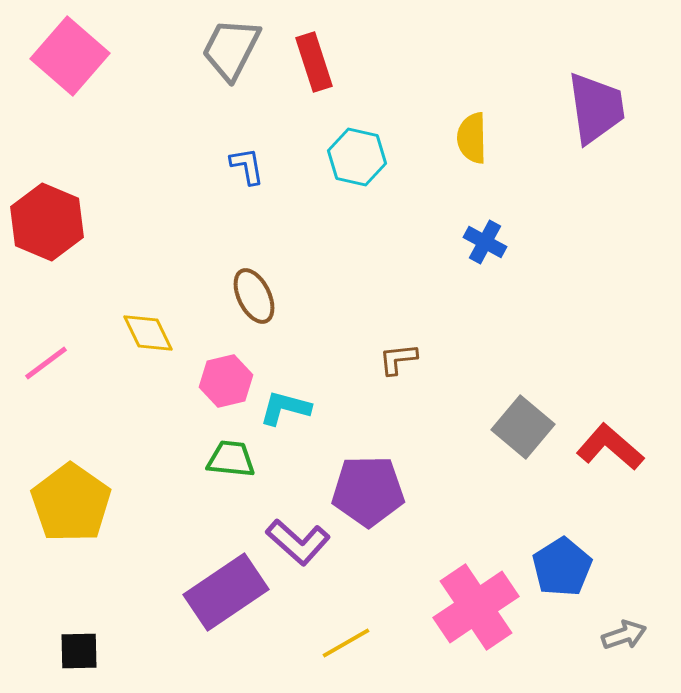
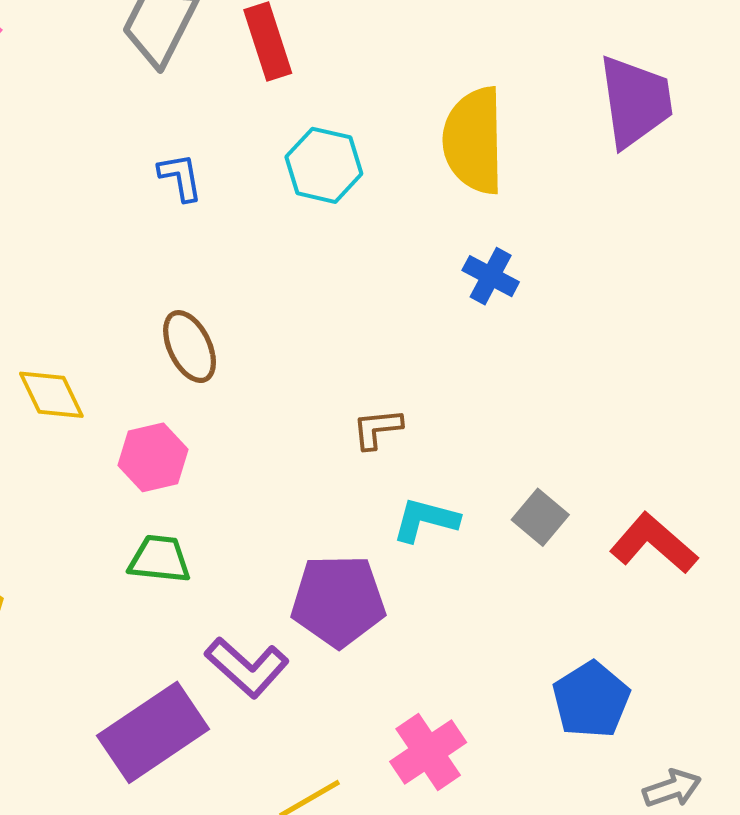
yellow semicircle: (472, 138) -> (474, 141), size x1.6
cyan L-shape: (285, 408) -> (426, 520), moved
gray square: (523, 427) -> (540, 517), size x0.7
pink cross: (476, 607) -> (428, 752), moved, size x0.7

